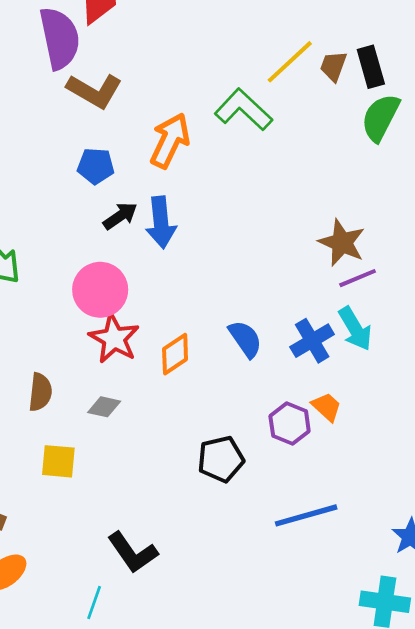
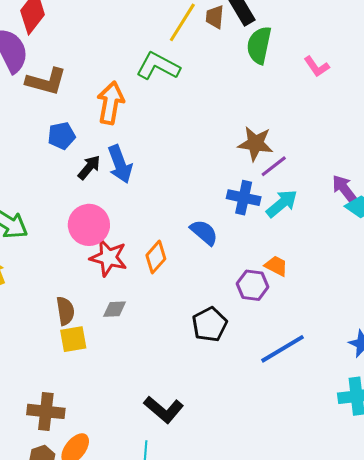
cyan arrow: (355, 329) -> (282, 204), turned -84
blue cross: (312, 341) -> (244, 198), moved, turned -32
yellow square: (58, 461) -> (73, 339), moved

